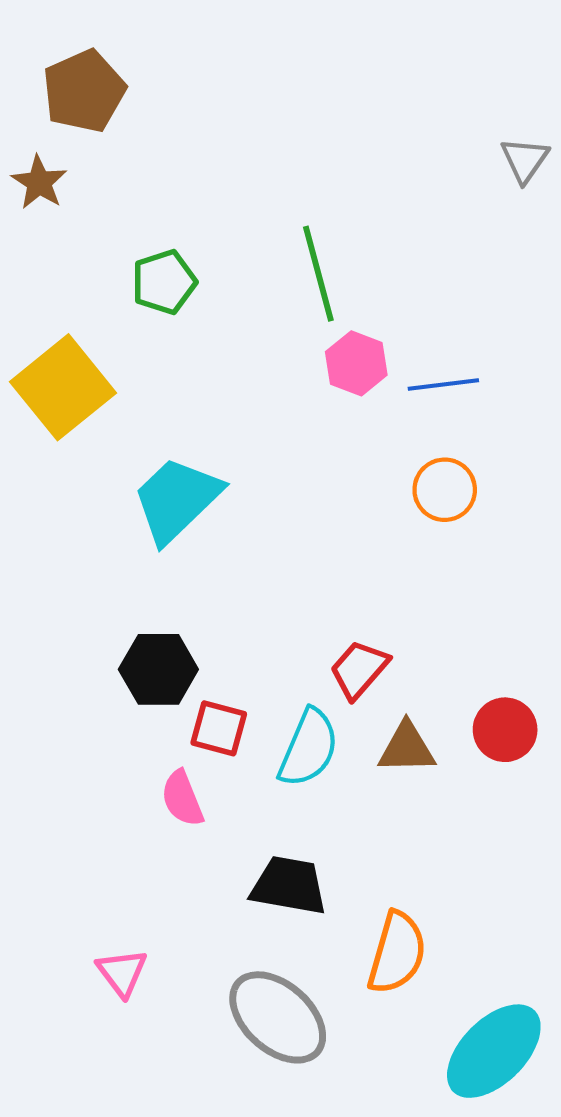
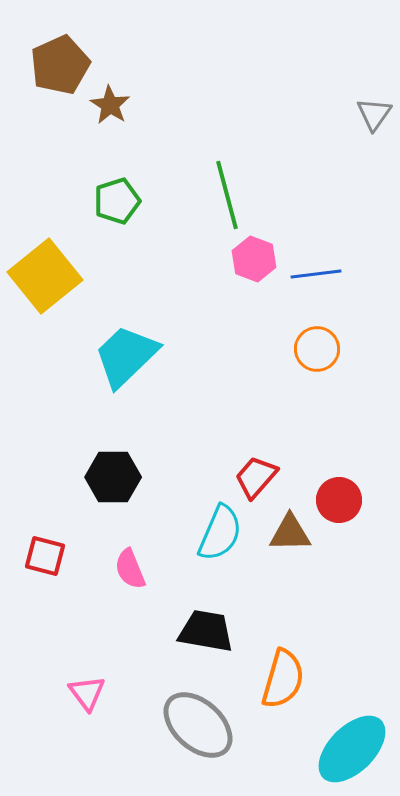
brown star: (39, 182) -> (110, 105), moved
red square: (219, 728) -> (45, 556), moved
red circle: (505, 730) -> (339, 500), moved

